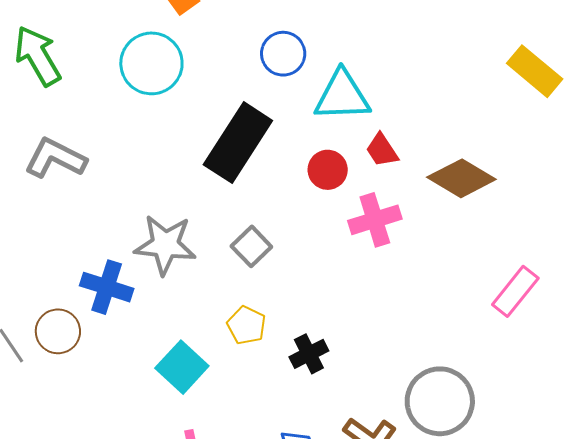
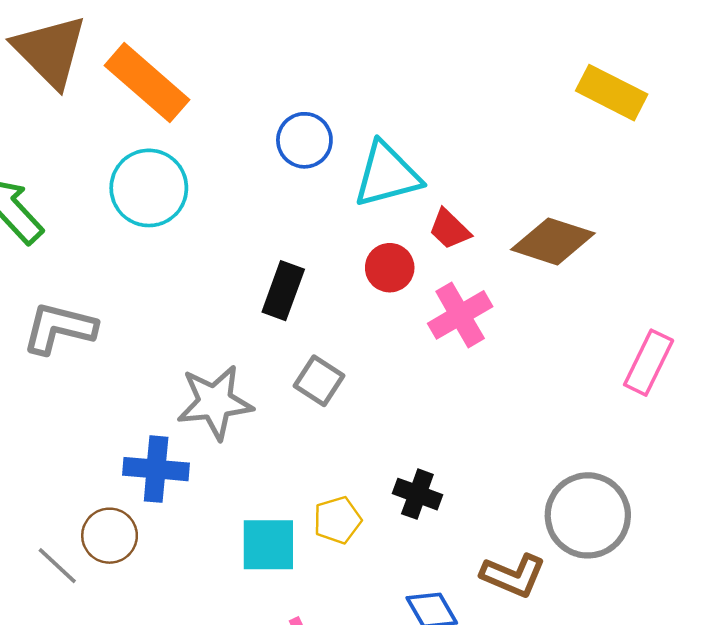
black rectangle: (238, 143) -> (283, 291), moved, size x0.6
yellow pentagon: (246, 325) -> (337, 520), moved, turned -30
black cross: (309, 354) -> (417, 494), turned -30
cyan square: (182, 367) -> (268, 545), turned -30

